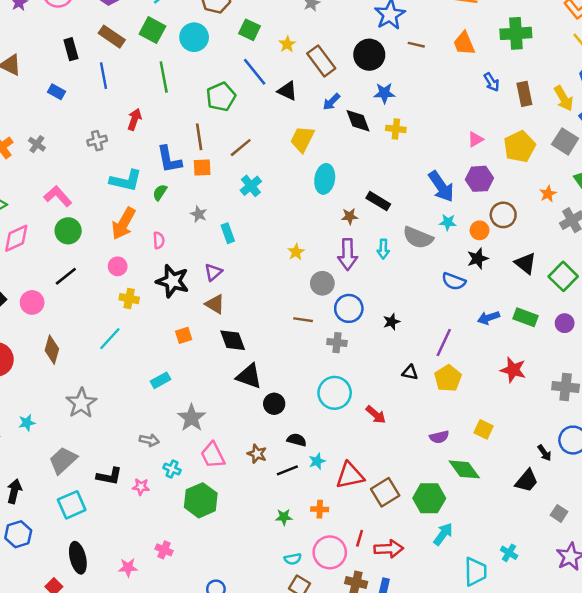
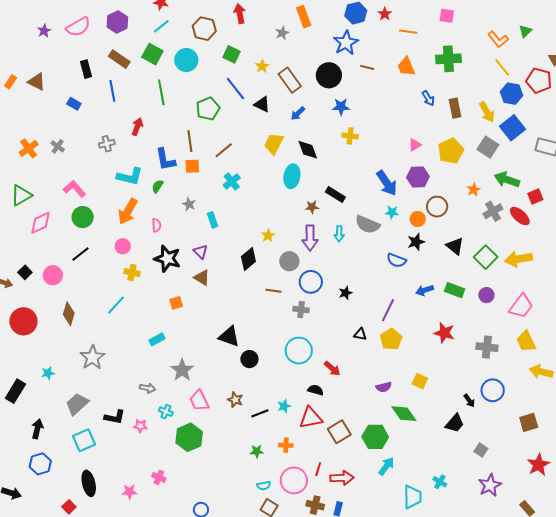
black diamond: (358, 121) -> (308, 150), moved
purple triangle: (213, 272) -> (201, 252), turned -35
black diamond: (233, 340) -> (248, 259), moved, turned 70
black semicircle: (297, 440) -> (316, 390), moved

